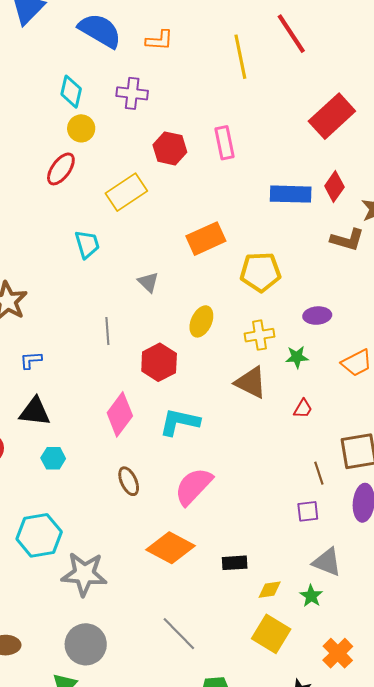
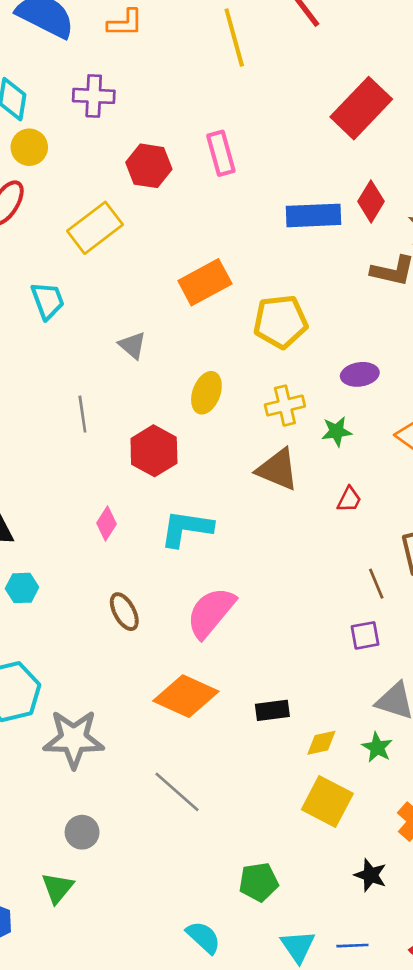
pink diamond: (120, 414) -> (107, 524), size x0.6
gray line: (179, 634) -> (177, 792), moved
gray circle: (86, 644) -> (82, 832), size x0.6

